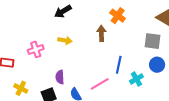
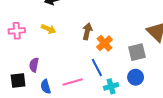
orange cross: (118, 16) -> (105, 43), moved
gray square: (152, 41) -> (137, 52), turned -36
blue line: (119, 65) -> (97, 67), turned -54

